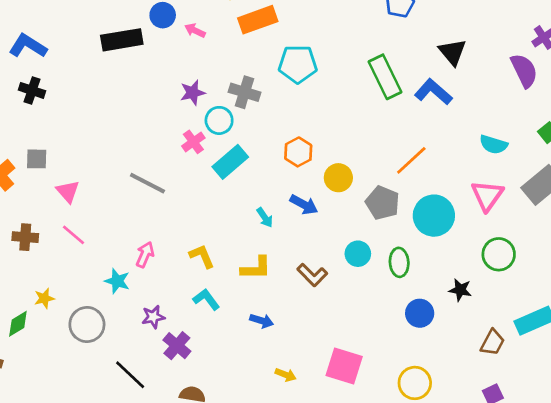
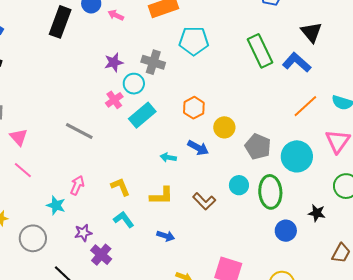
black rectangle: (122, 40) -> (60, 22), turned -60
orange line: (411, 160) -> (305, 106), moved
cyan arrow: (265, 217) -> (168, 157), turned 133
green ellipse: (399, 262) -> (270, 192), size x1.5

